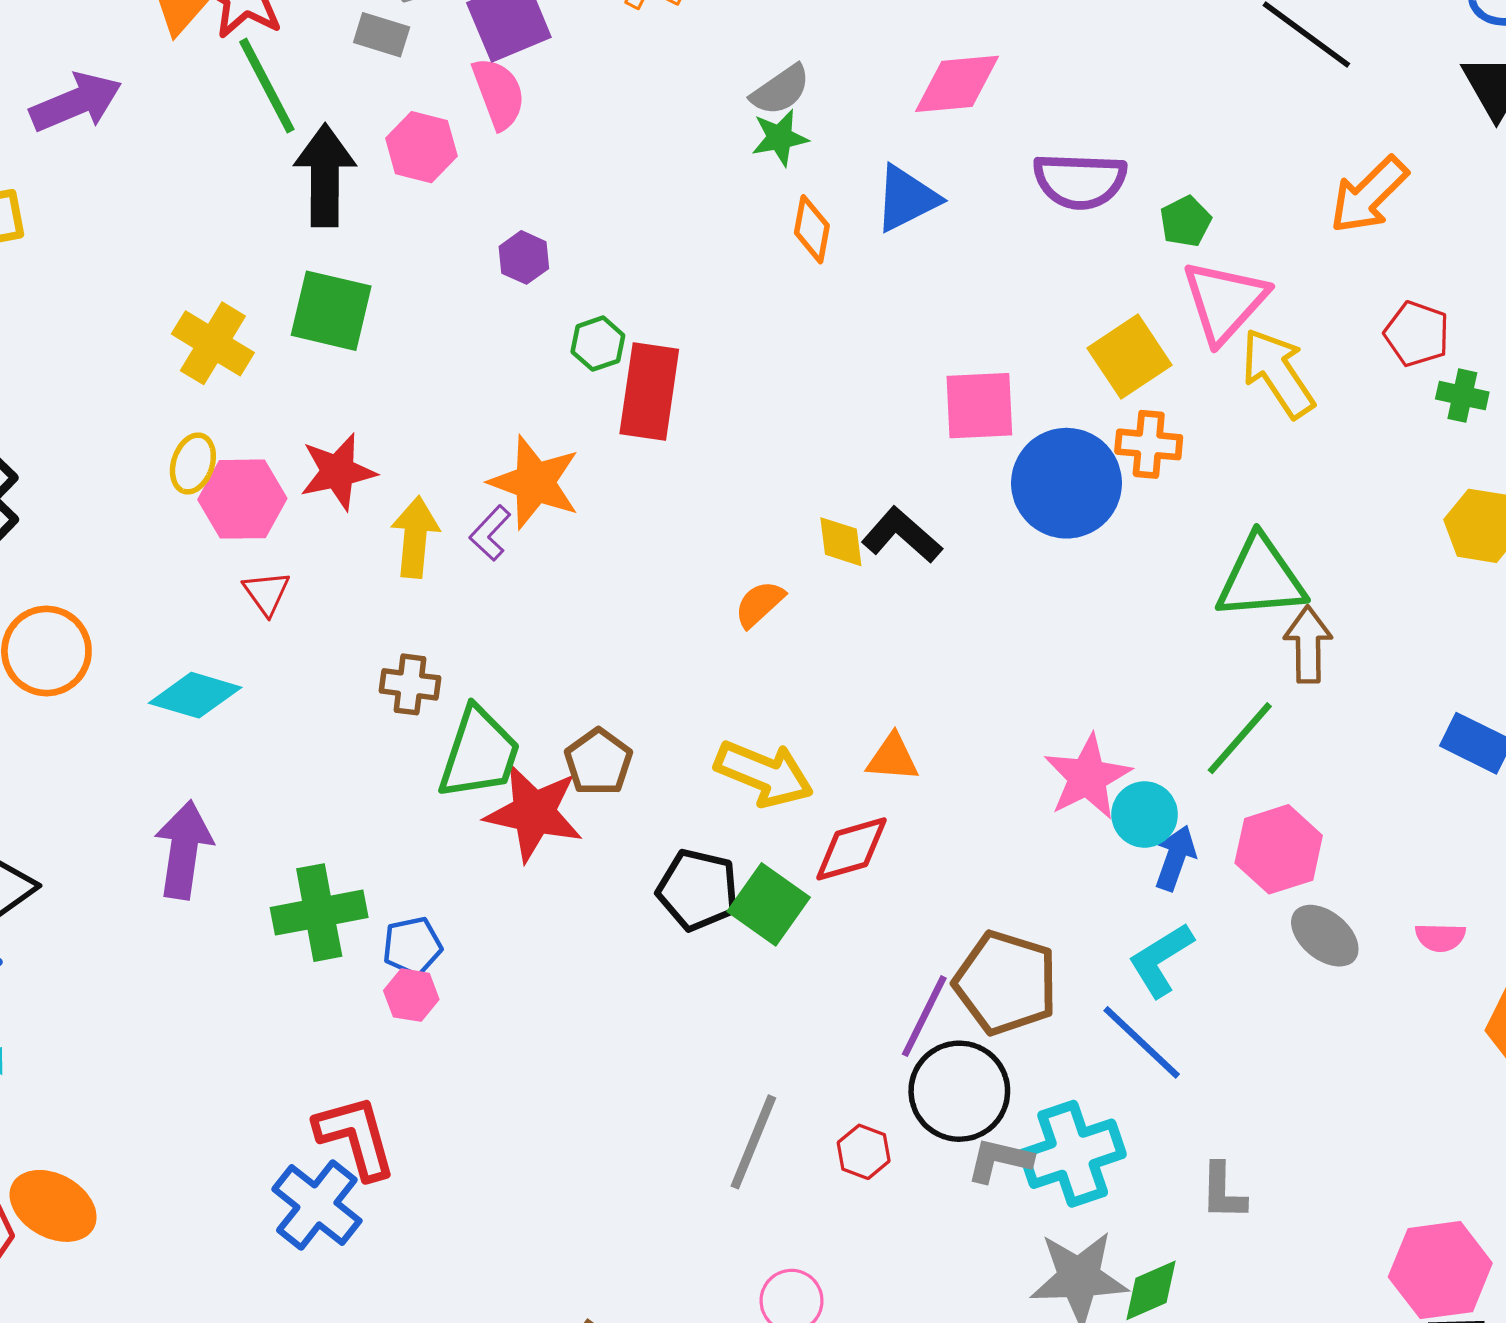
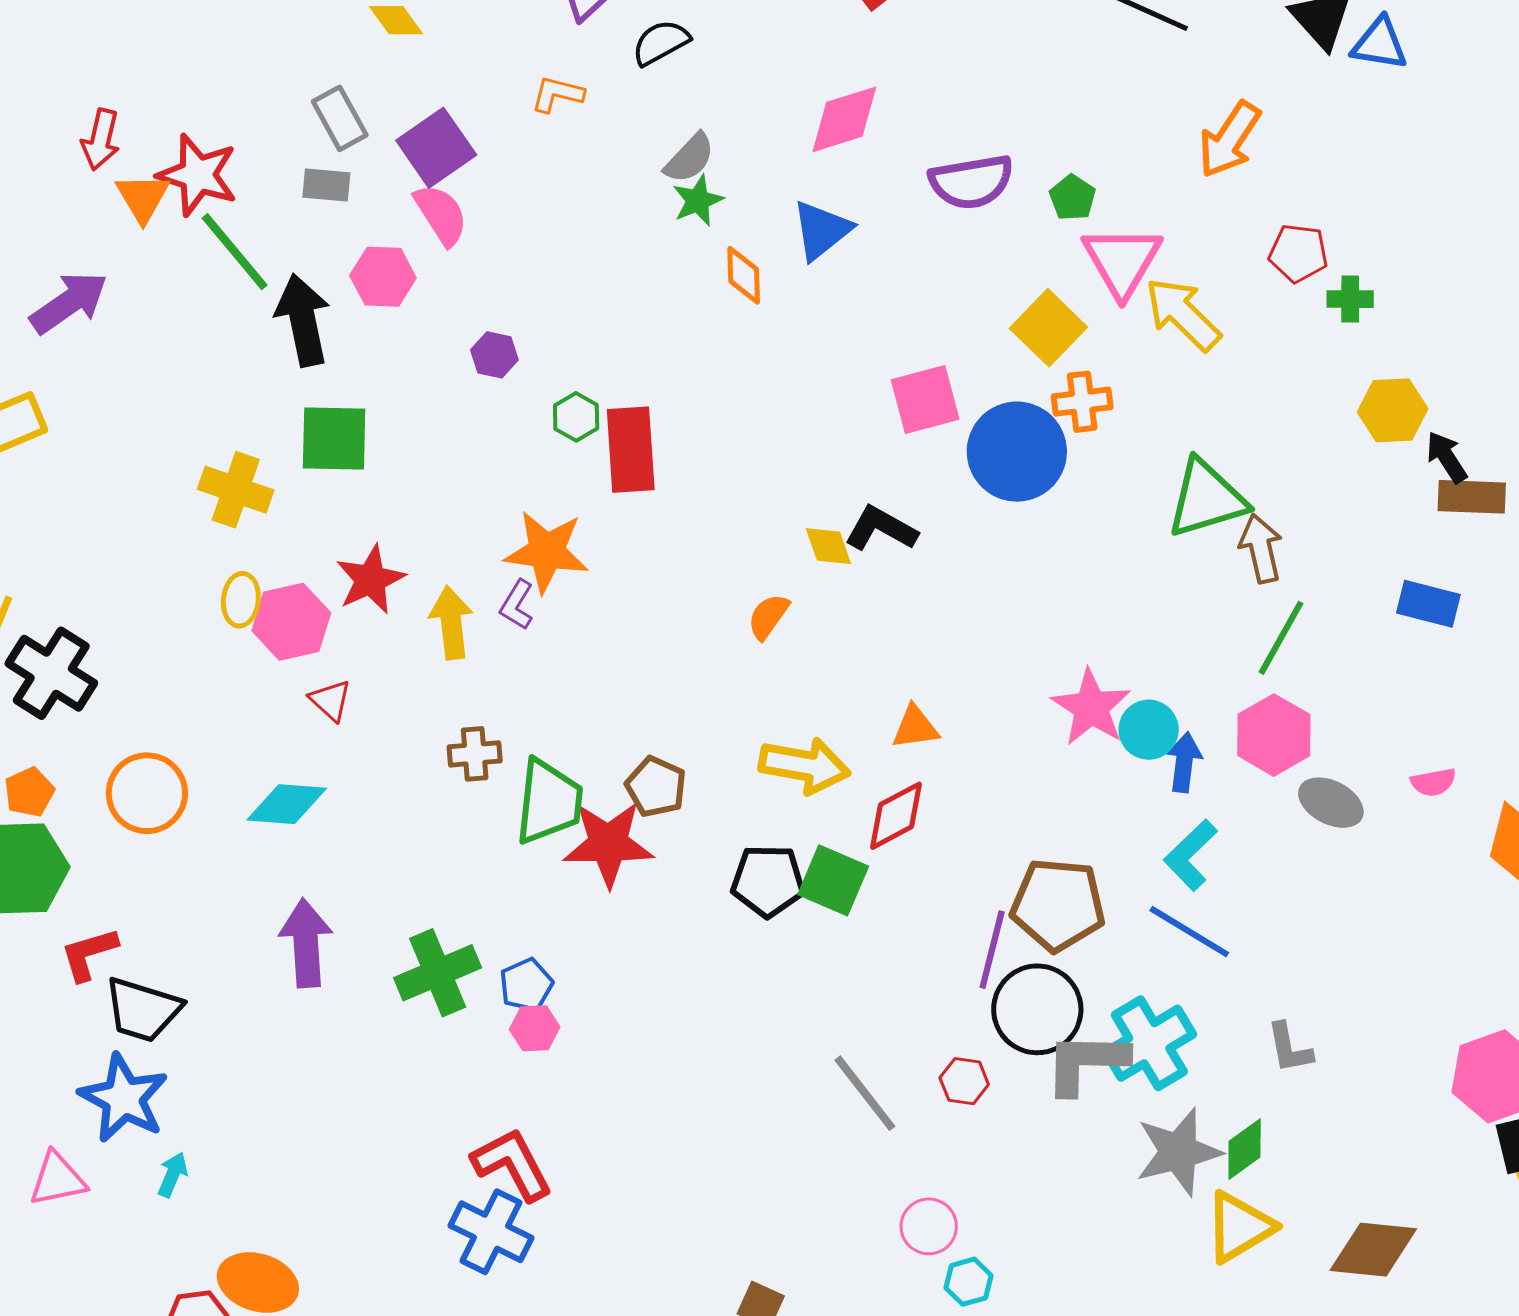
green line: (1240, 738) -> (1281, 638), moved
gray line: (753, 1142) -> (865, 1093), turned -48
gray L-shape: (1000, 1160) -> (1086, 1063), size x1.5

